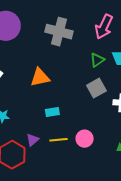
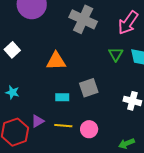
green triangle: (97, 60) -> (116, 54), turned -35
gray square: (96, 88) -> (89, 88), moved

